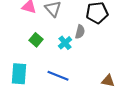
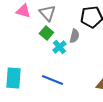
green square: (36, 40) -> (46, 33), moved

